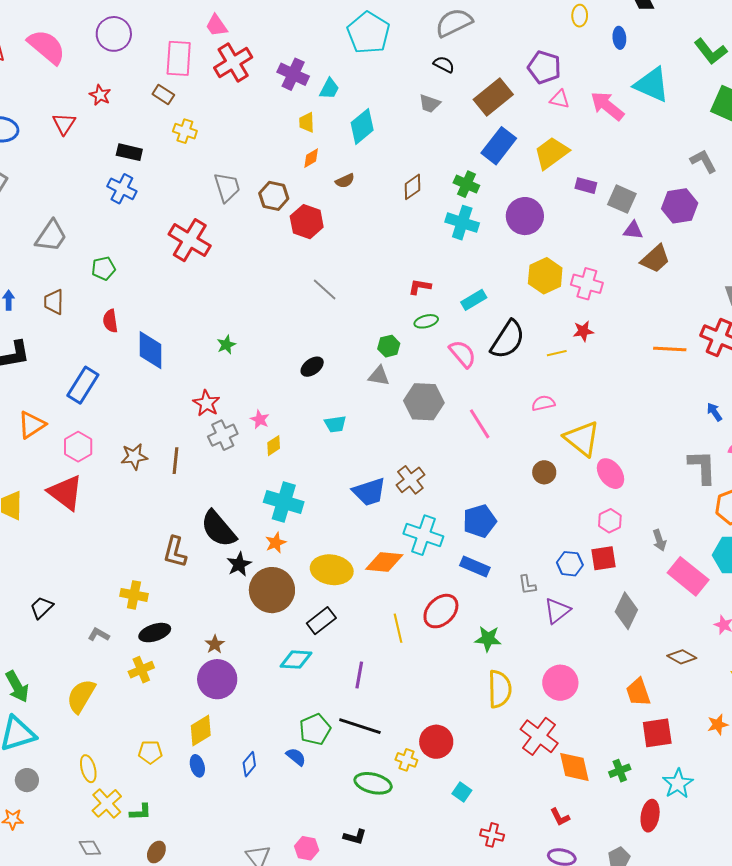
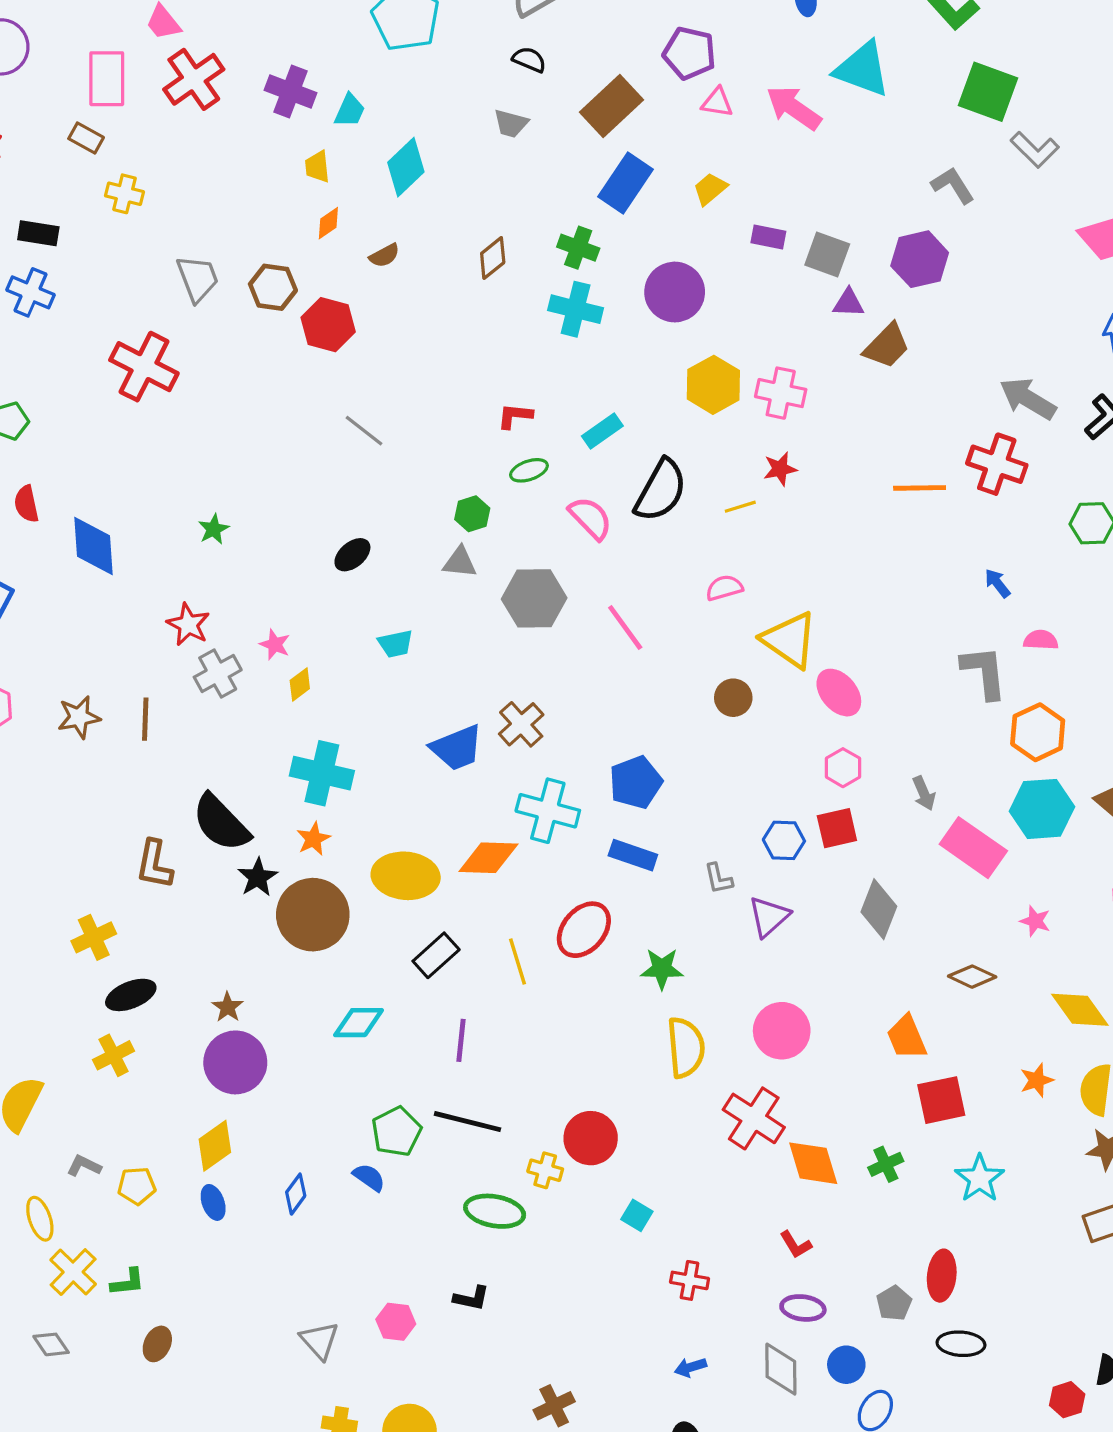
yellow trapezoid: (551, 153) -> (710, 189), size x0.6
yellow cross: (134, 595) -> (94, 937), turned -32
black rectangle: (321, 621) -> (436, 955), moved
gray L-shape: (99, 635) -> (84, 1166), moved
red ellipse: (650, 816) -> (942, 1276), moved

